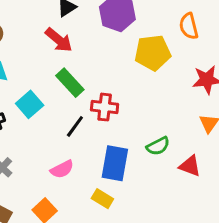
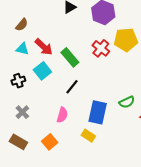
red arrow: (59, 40) -> (44, 47), moved
red cross: (105, 107) -> (101, 48), moved, turned 30
pink semicircle: (62, 169) -> (62, 115), turned -49

